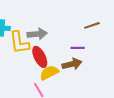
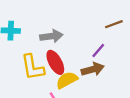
yellow L-shape: (19, 42) -> (33, 67), moved
purple line: (78, 48) -> (98, 50), turned -48

